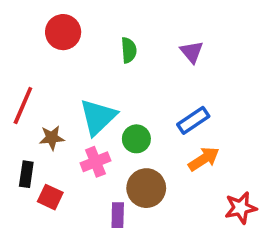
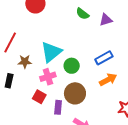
green semicircle: (129, 50) -> (82, 14), moved, turned 128
purple triangle: (192, 52) -> (106, 20), turned 48
red square: (50, 197) -> (39, 97), moved

